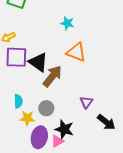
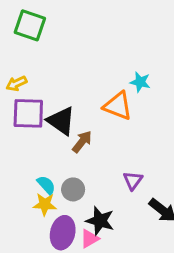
cyan star: (67, 23) -> (140, 82), moved
brown arrow: (52, 76) -> (82, 142), size x0.7
cyan semicircle: (18, 101) -> (46, 185), moved, turned -40

